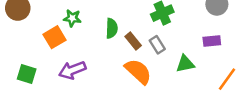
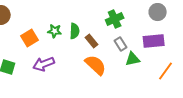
green star: (72, 18) -> (55, 31), moved
purple rectangle: (212, 41) -> (154, 41), size x1.5
gray rectangle: (157, 45) -> (121, 44), moved

